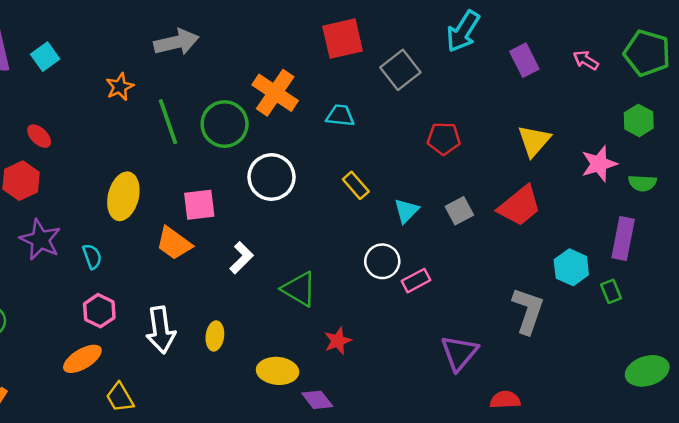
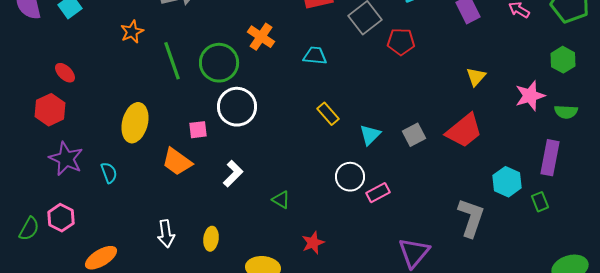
orange cross: (275, 93) -> (261, 37), size x0.7
red pentagon: (444, 138) -> (401, 42), moved
yellow triangle: (534, 141) -> (476, 77), size x0.7
white circle: (271, 177) -> (237, 107), moved
pink square: (199, 205) -> (198, 130), size x0.7
green triangle: (299, 289) -> (281, 200), size x0.6
pink hexagon: (99, 311) -> (61, 218), moved
white arrow: (161, 330) -> (166, 234), size x0.7

